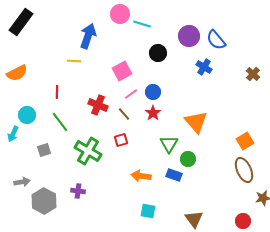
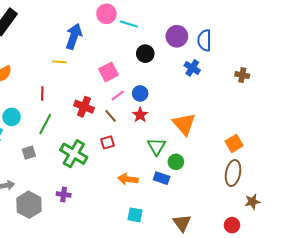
blue semicircle: (216, 40) -> (204, 40), turned 40
brown cross: (253, 74) -> (242, 75), turned -32
green line: (60, 122) -> (45, 124), turned 65
brown ellipse: (244, 170) -> (233, 173), turned 35

